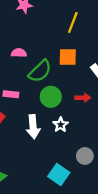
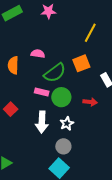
orange square: (68, 57) -> (81, 63), turned -30
pink rectangle: (11, 94) -> (42, 92), moved
gray circle: (85, 156) -> (63, 146), moved

